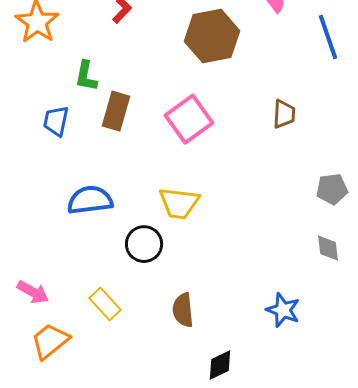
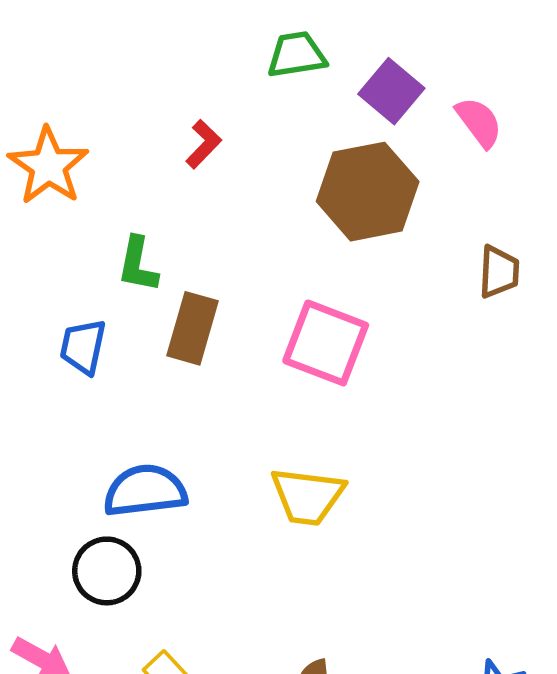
brown trapezoid: (284, 114) -> (499, 272), moved
pink square: (189, 119) -> (326, 343), turned -33
black circle: (144, 244) -> (107, 571), moved

